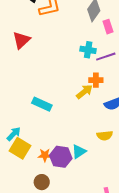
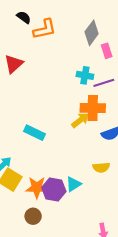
orange cross: (96, 80) -> (93, 108), size x1.6
orange star: (45, 155) -> (37, 187), size x1.5

